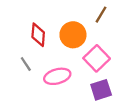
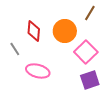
gray line: (26, 64) -> (15, 49), moved
pink ellipse: (57, 76) -> (38, 71), moved, turned 30

